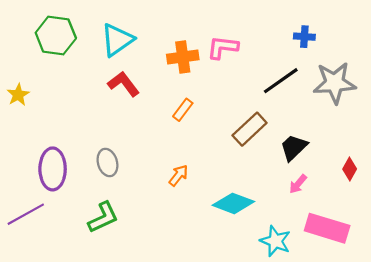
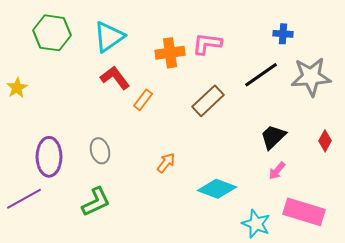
orange rectangle: (183, 110) -> (143, 100), moved
brown rectangle: (250, 129) -> (208, 101), moved
red diamond: (350, 169) -> (325, 141), moved

